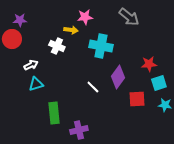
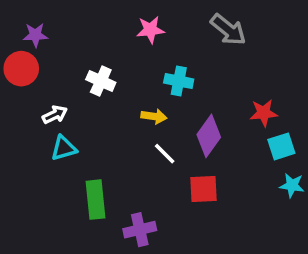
yellow arrow: (71, 30) -> (154, 116), moved
cyan cross: (101, 46) -> (179, 81), size x0.7
red square: (137, 99) -> (203, 189), moved

